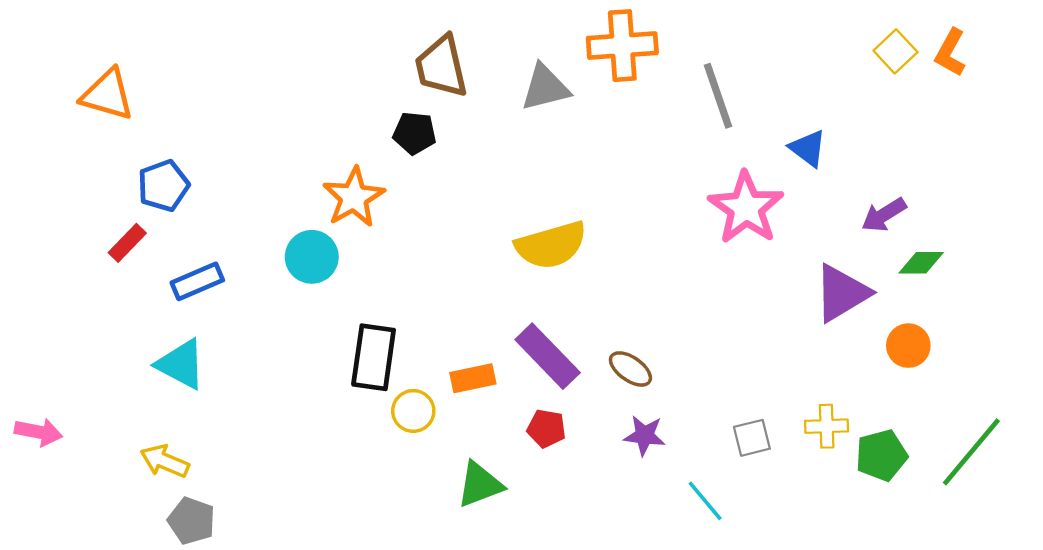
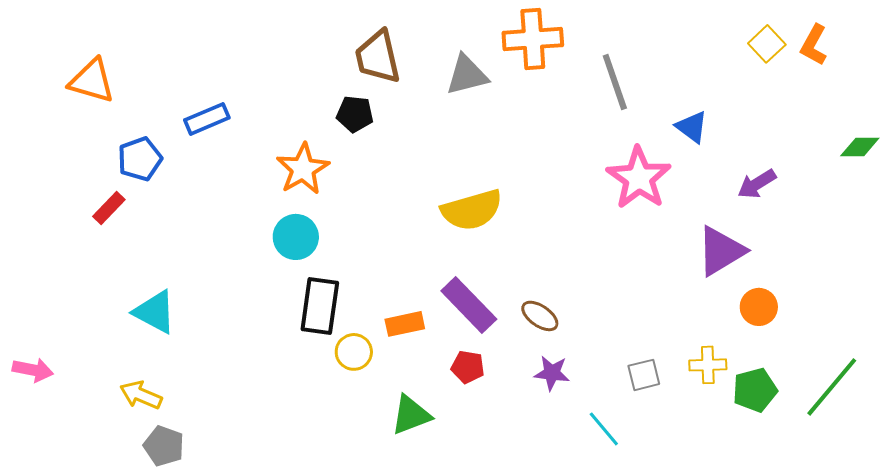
cyan circle: (312, 257) -> (296, 237), moved
green diamond: (921, 263) -> (860, 147), moved
blue rectangle: (197, 281) -> (207, 119), moved
orange circle: (908, 346) -> (759, 307), moved

